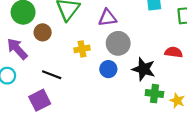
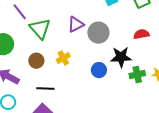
brown circle: (43, 32) -> (36, 61), moved
gray circle: (118, 43) -> (98, 33), moved
blue circle: (108, 69) -> (99, 70), moved

